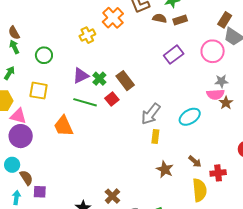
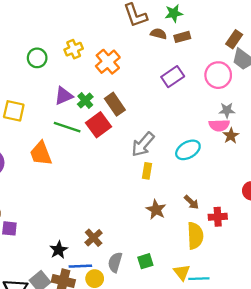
orange cross: (113, 18) -> (108, 62), moved
green circle: (44, 55) -> (37, 58), moved
red square: (112, 99) -> (98, 125), size x1.5

